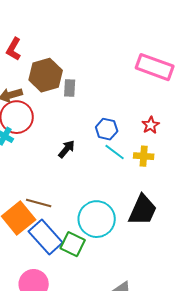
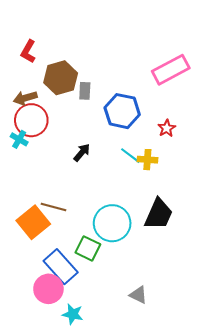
pink rectangle: (155, 67) -> (171, 70), turned -48
blue hexagon: (107, 129) -> (122, 111), moved, size x1.6
yellow cross: (144, 156) -> (147, 160), moved
blue rectangle: (46, 237) -> (61, 267), moved

